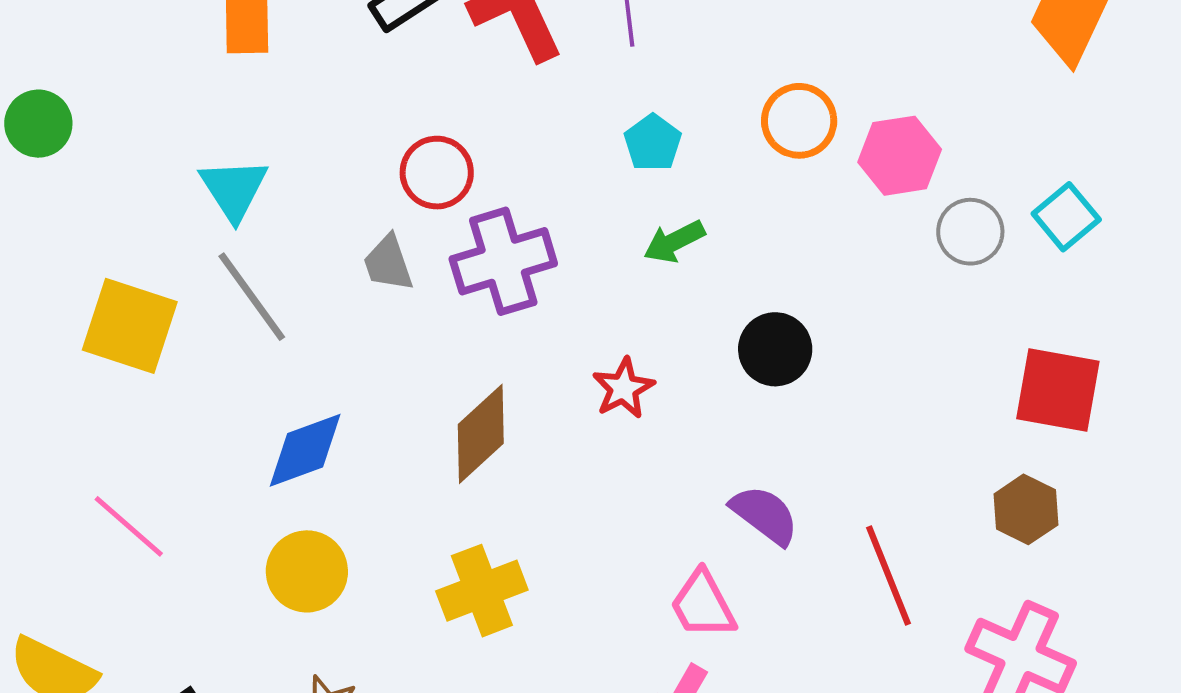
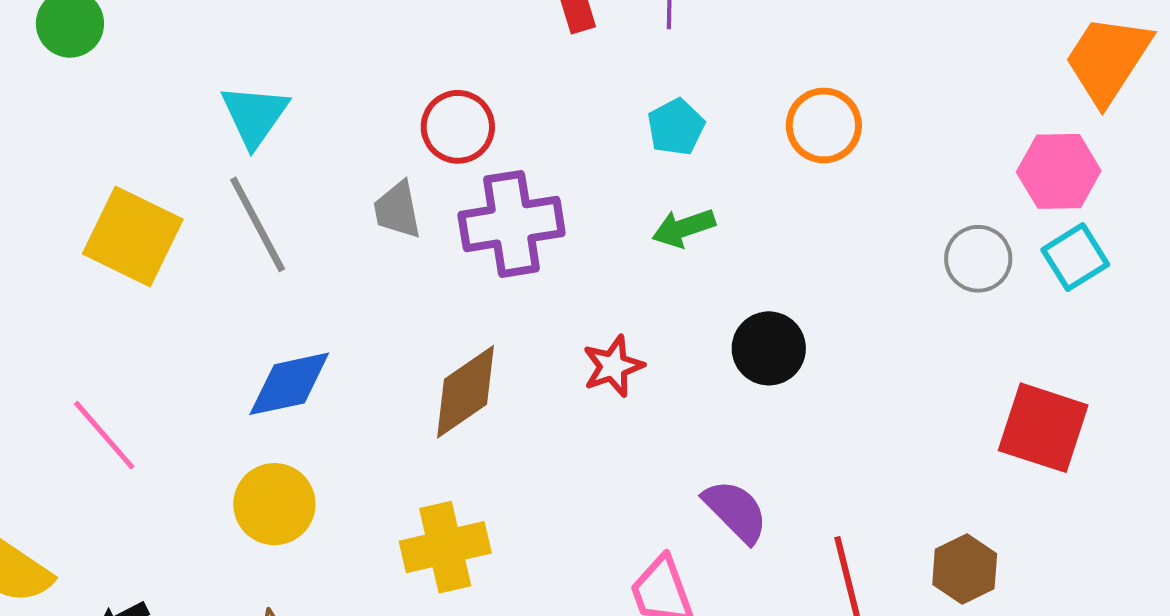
pink hexagon: (900, 156) -> (1059, 171), moved
brown hexagon: (1026, 509) -> (965, 569), moved

